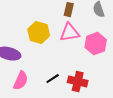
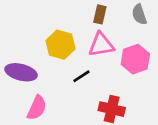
black line: (53, 79) -> (81, 76), moved

